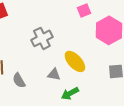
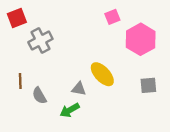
gray cross: (42, 38) -> (40, 40), moved
green arrow: (70, 93) -> (70, 110), moved

